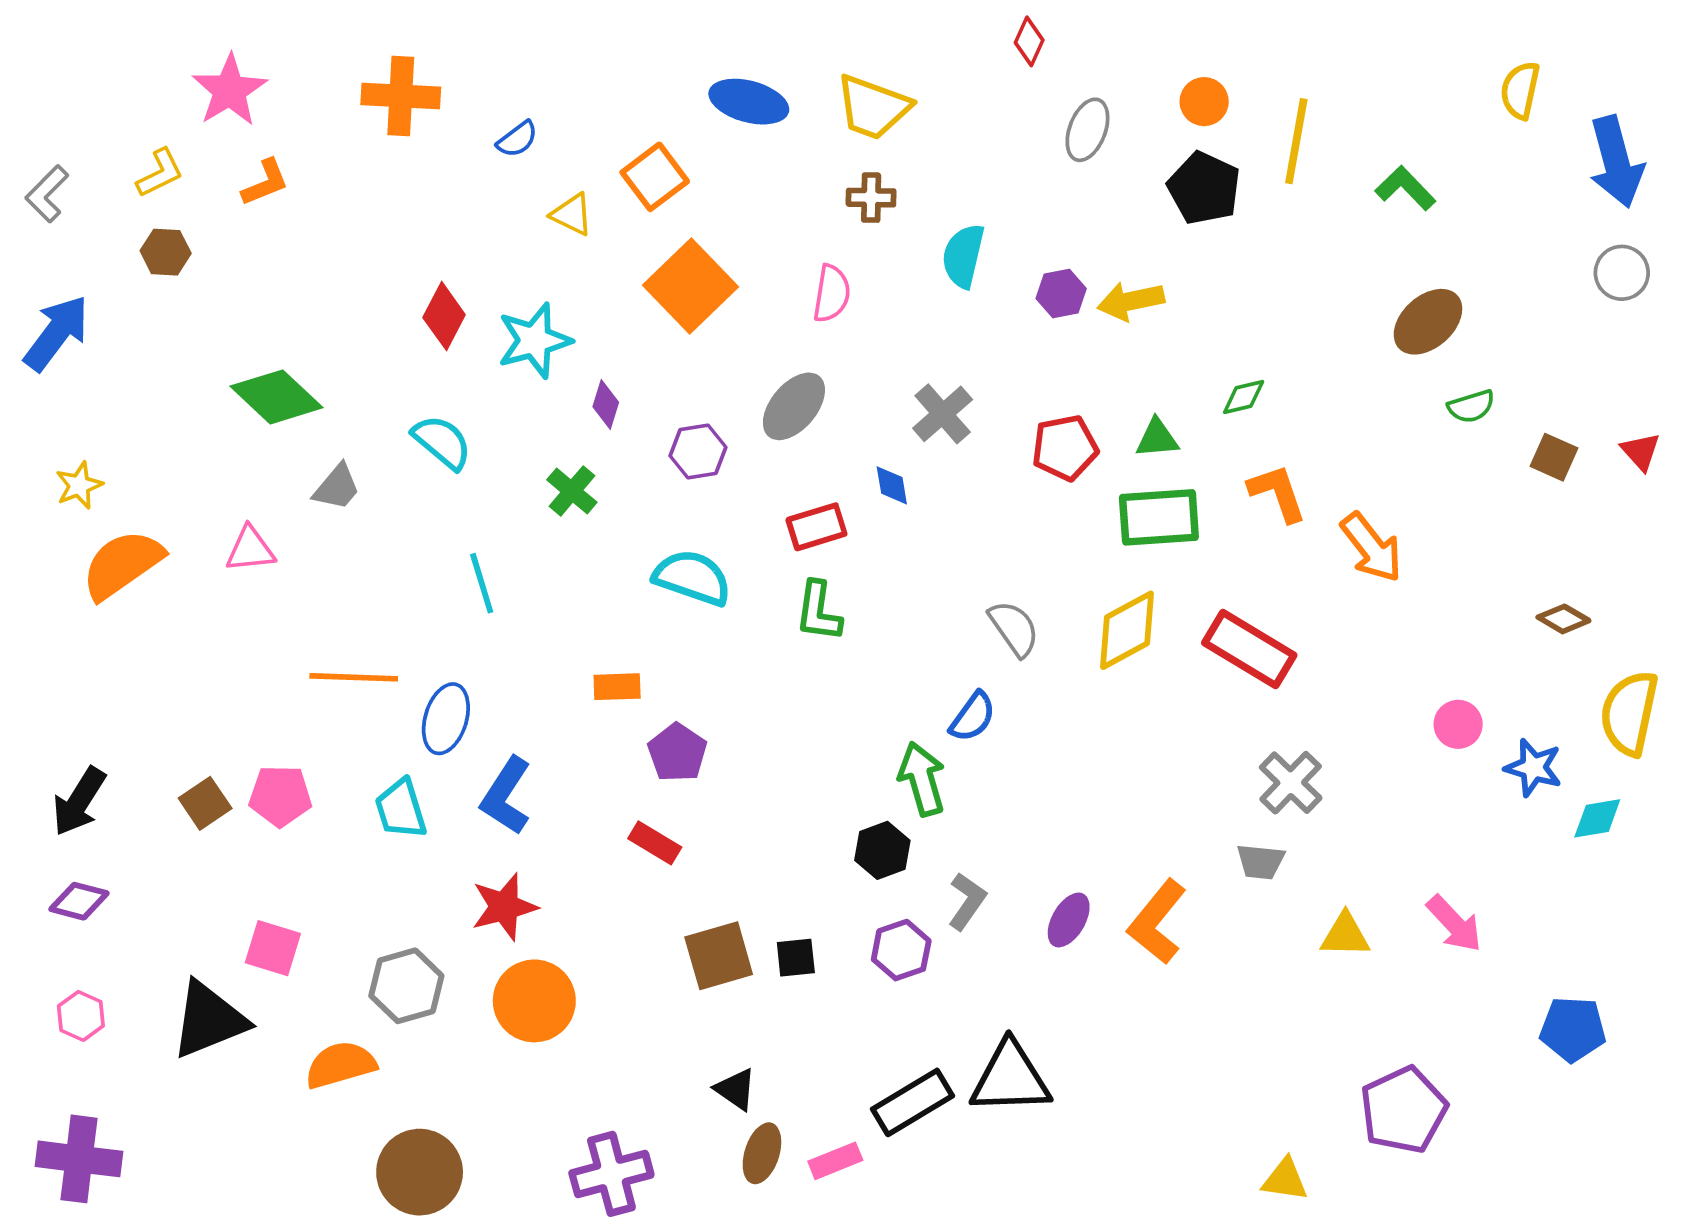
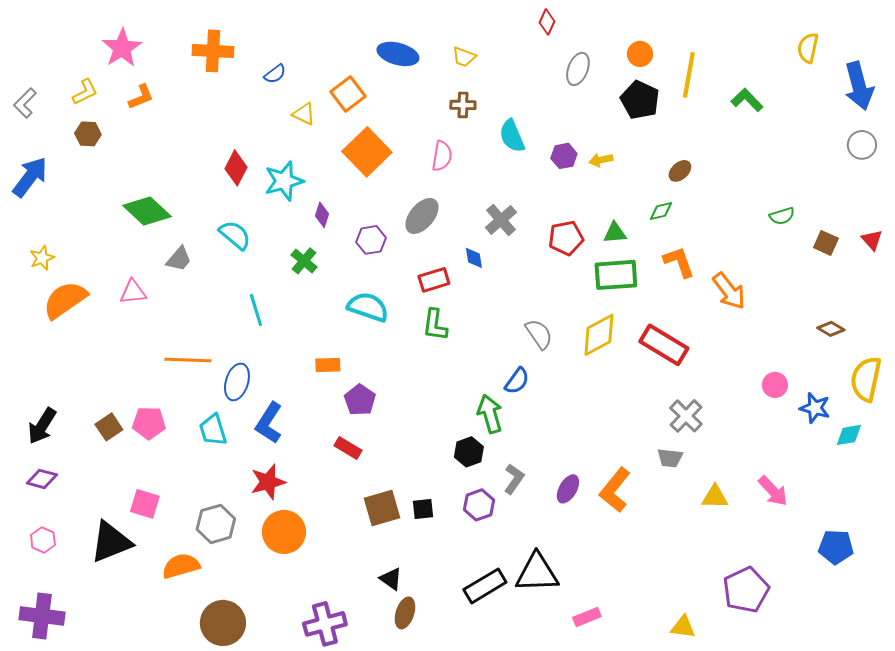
yellow trapezoid: (873, 107) -> (464, 57), size x0.6
cyan semicircle: (963, 256) -> (512, 136), turned -36
yellow arrow: (1131, 301) -> (601, 160), size x0.7
brown ellipse: (1428, 322) -> (680, 171), moved, size x0.6
pink rectangle: (835, 1161) -> (587, 617), moved

